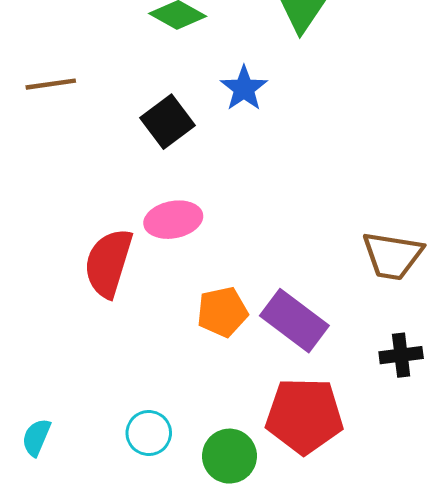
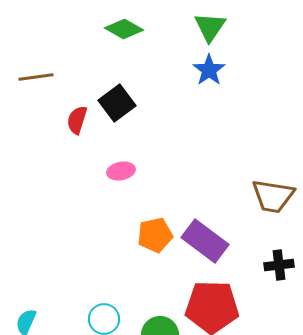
blue star: (244, 88) -> (209, 70), moved
pink ellipse: (173, 220) -> (121, 171), size x0.7
red semicircle: (108, 263) -> (77, 120), moved, size x0.6

